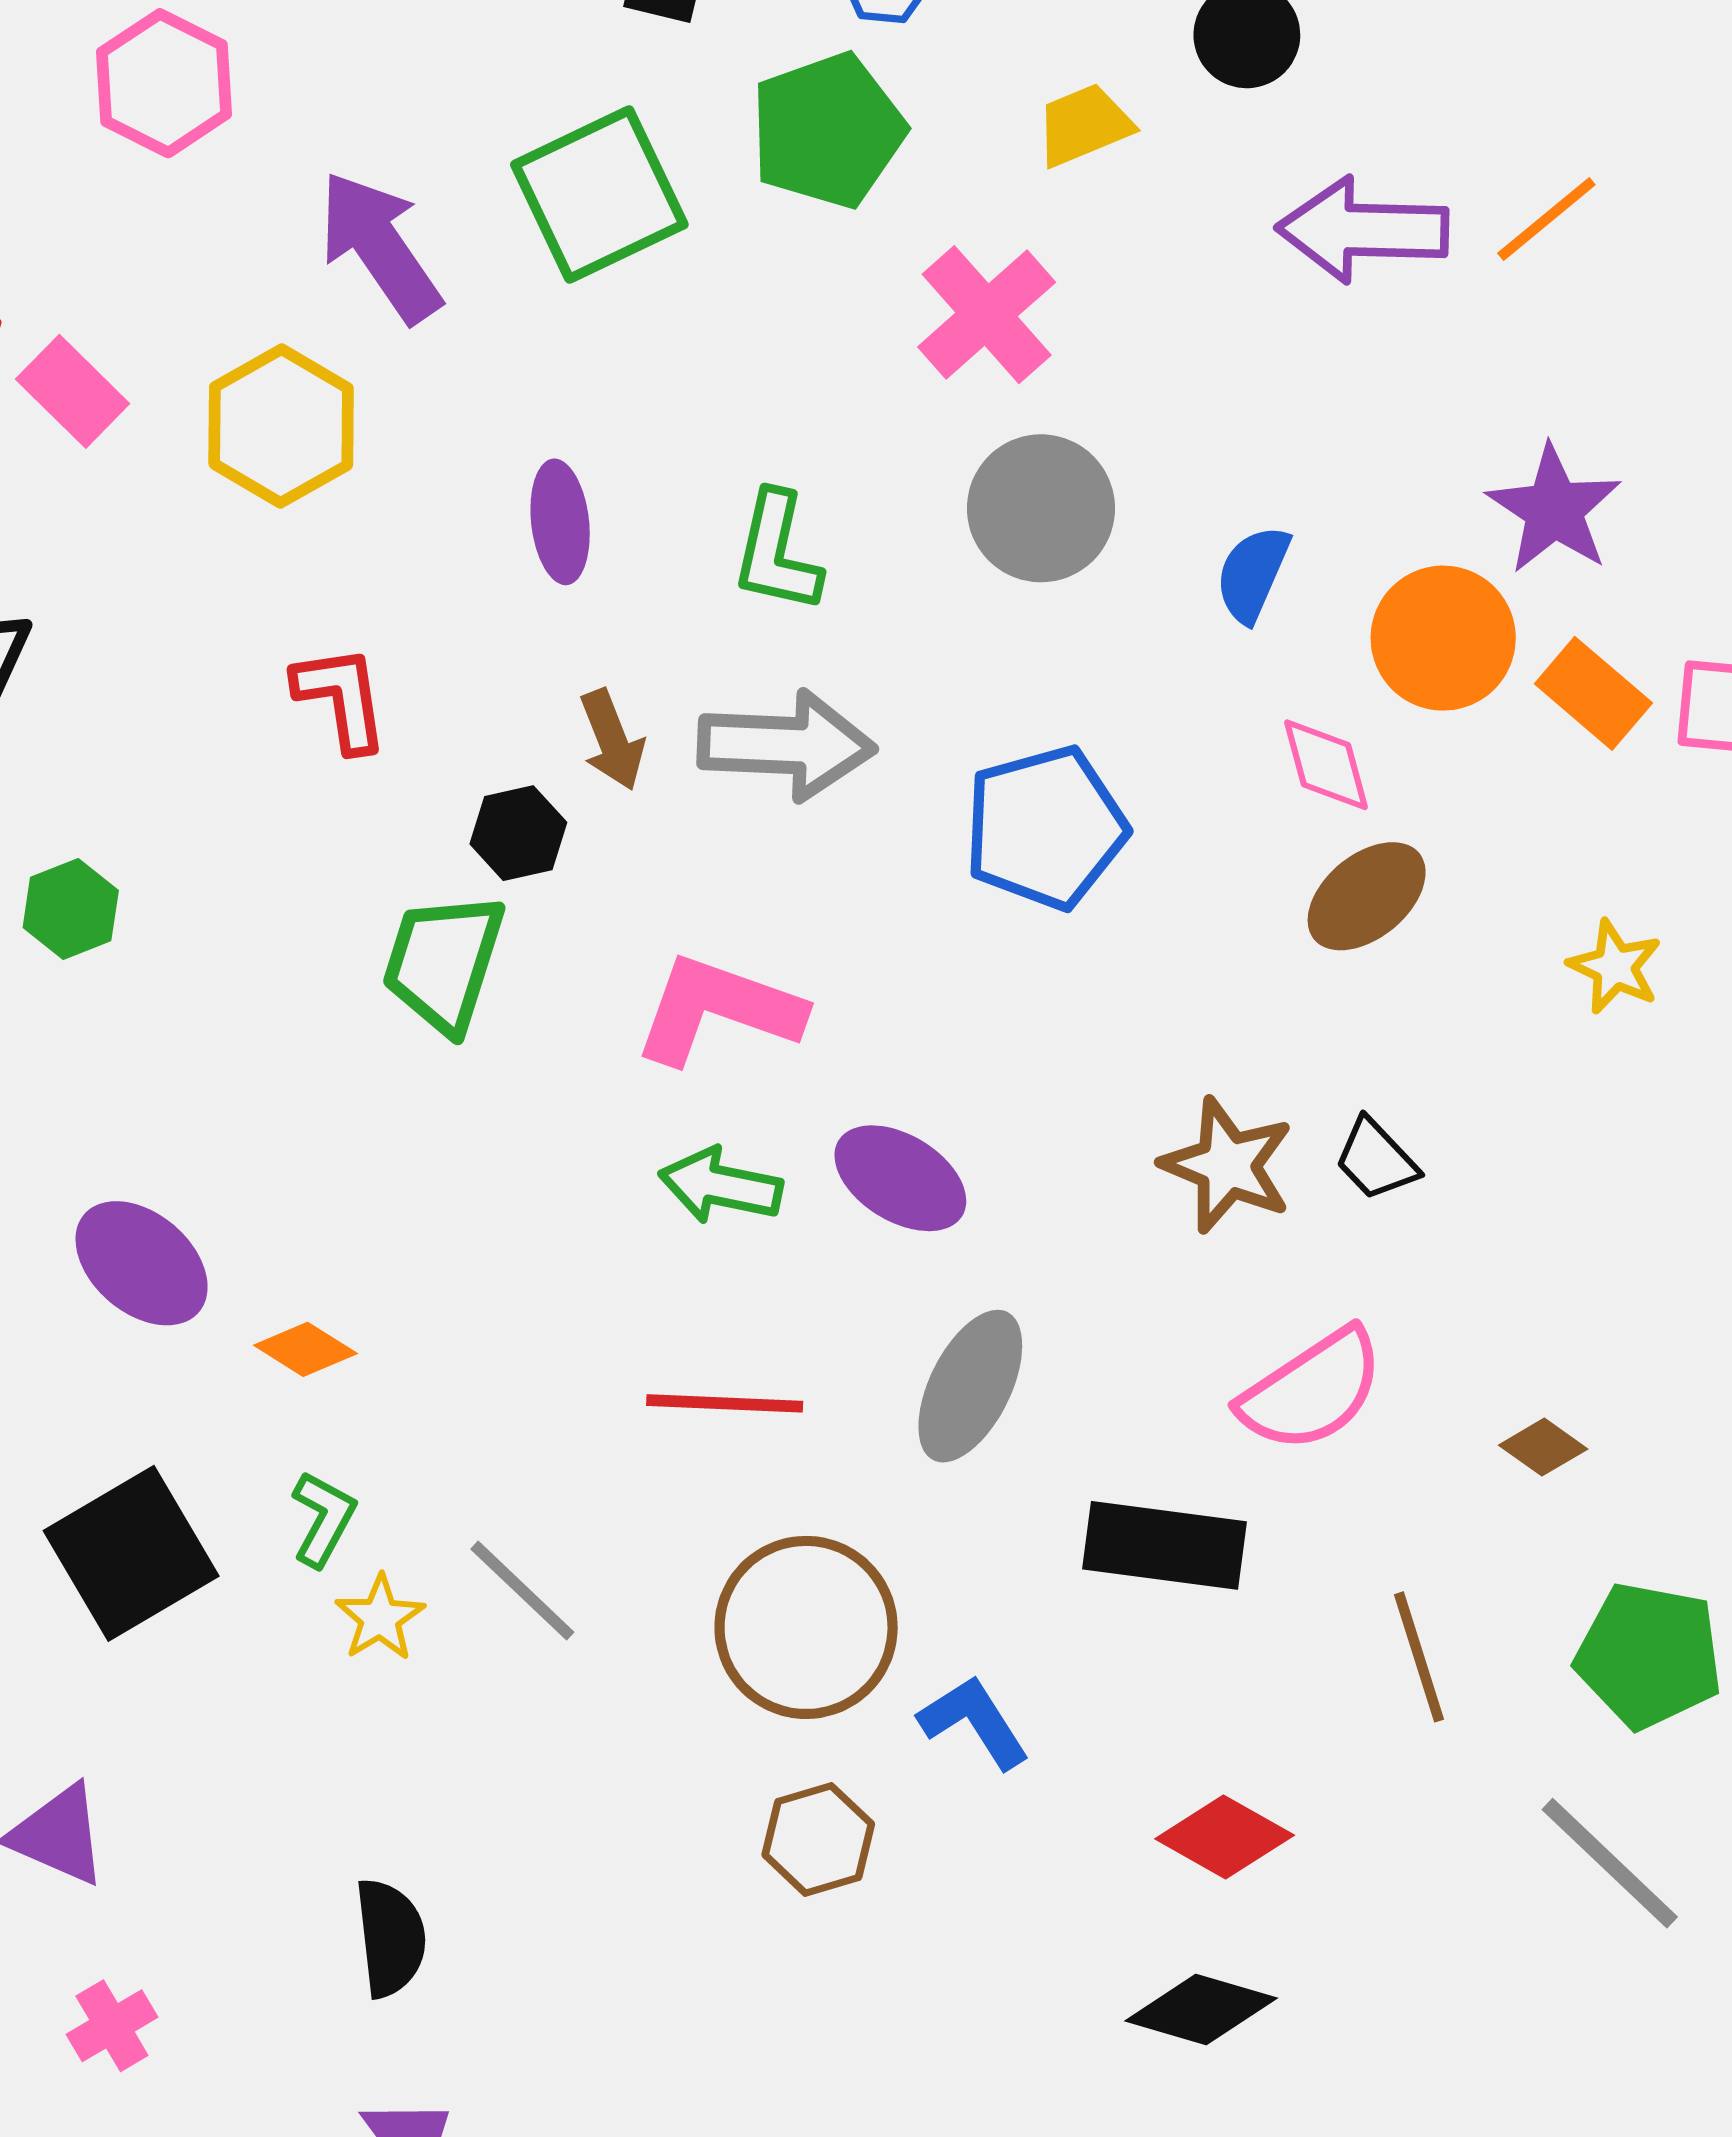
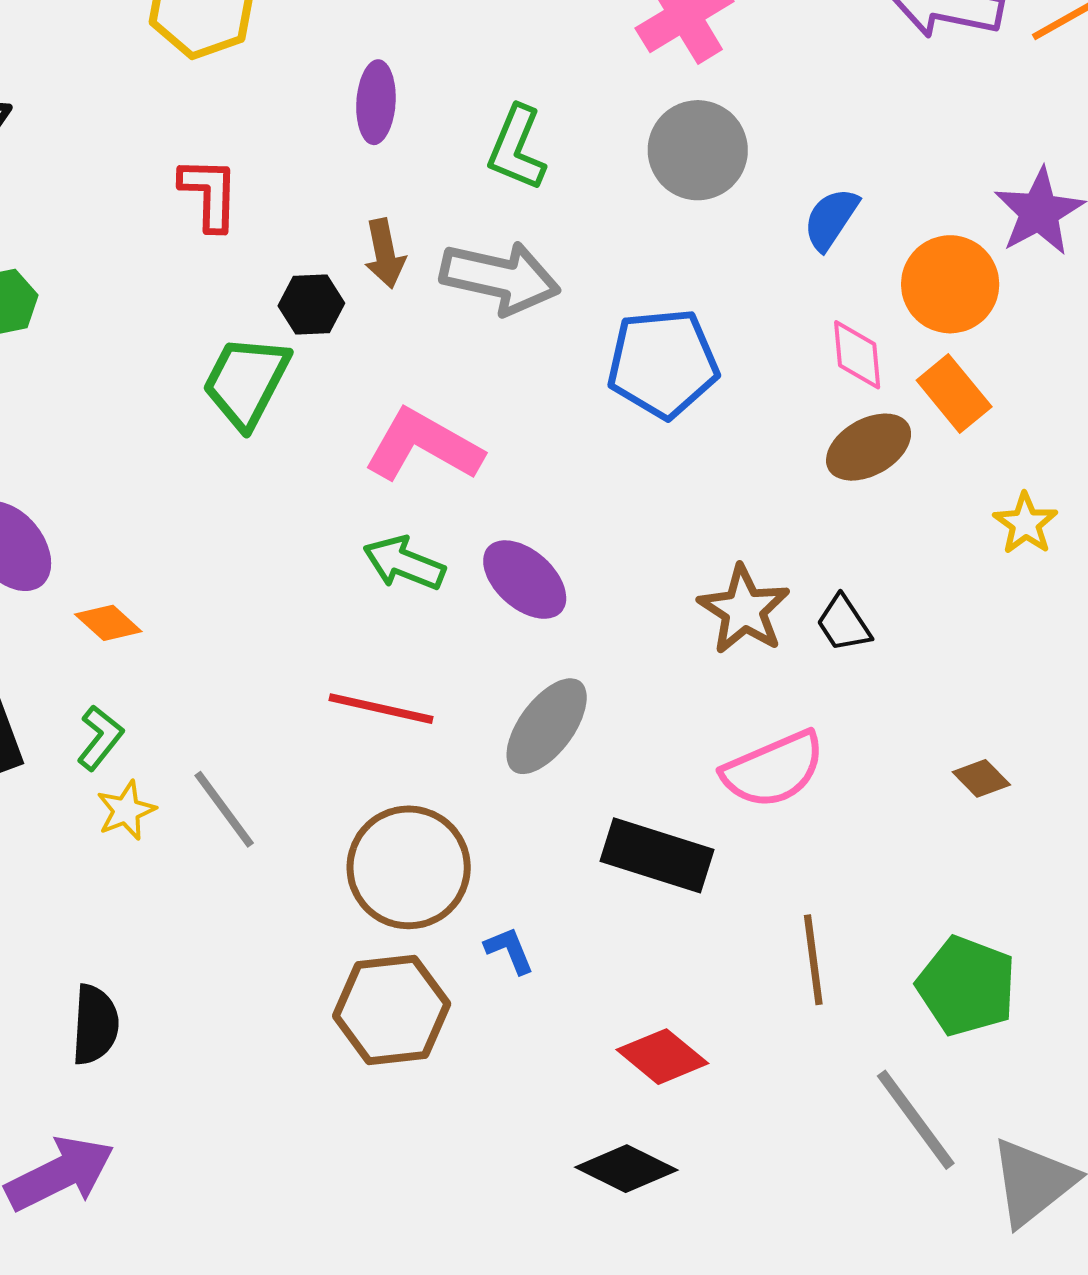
orange rectangle: (1593, 693) -> (954, 393), moved
brown diamond: (1543, 1447) -> (981, 778), moved
blue L-shape: (974, 1722) -> (509, 950), size x0.7
brown hexagon: (818, 1839) -> (392, 1010), size x1.5

